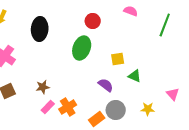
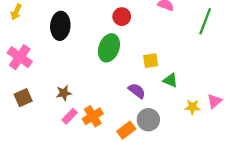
pink triangle: (173, 94) -> (214, 101), turned 32
yellow star: (148, 109) -> (192, 107), moved

